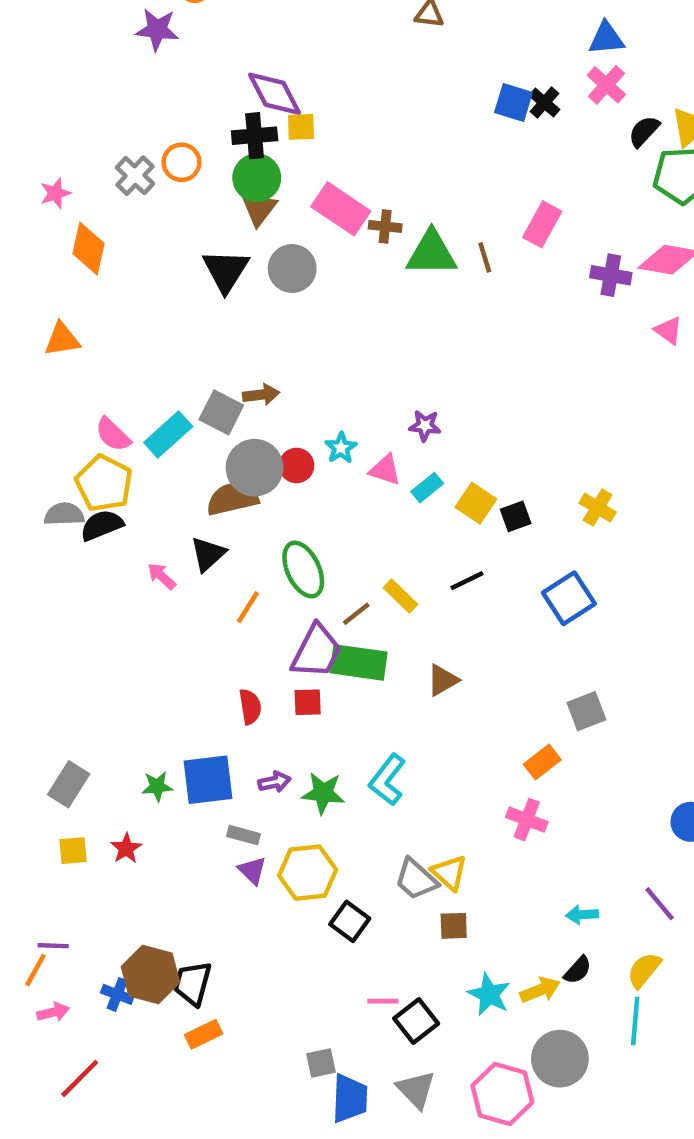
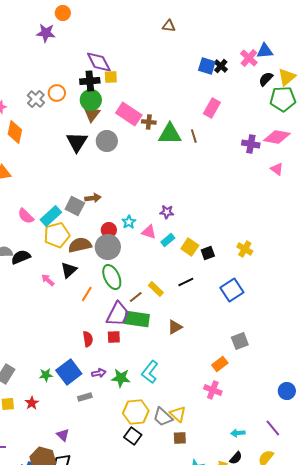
blue triangle: (606, 38) -> (265, 51), moved
pink rectangle: (542, 224) -> (212, 108), moved
gray circle: (255, 468) -> (108, 247), moved
yellow pentagon: (104, 483) -> (57, 235), moved, turned 30
blue square: (208, 780) -> (69, 372), turned -30
gray rectangle: (243, 835) -> (85, 397), turned -32
purple triangle: (252, 870) -> (63, 435), moved
yellow hexagon: (308, 873) -> (136, 412), moved

